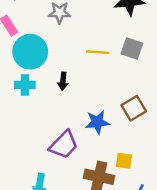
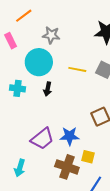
cyan circle: (30, 52) -> (39, 62), moved
blue star: (97, 122) -> (70, 136), moved

